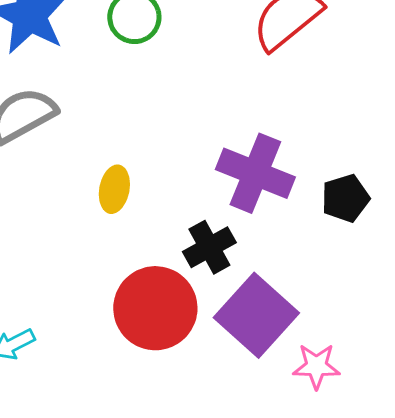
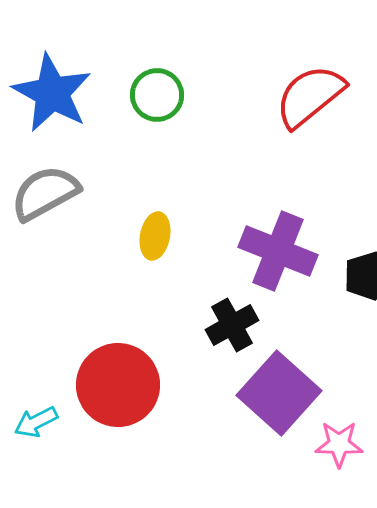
yellow ellipse: (114, 189) -> (155, 236), moved
red circle: (155, 308) -> (118, 385), moved

